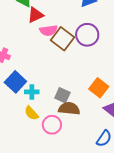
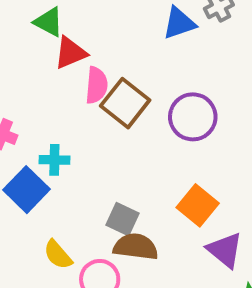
pink semicircle: (48, 30) -> (97, 85), turned -78
purple circle: (87, 35) -> (193, 117), moved
cyan cross: (32, 92) -> (54, 160), moved

